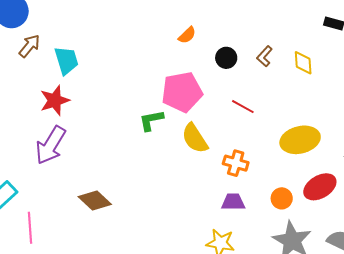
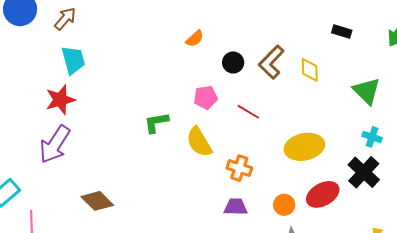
brown arrow: (29, 46) -> (65, 19), moved
brown L-shape: (265, 56) -> (271, 62), size x1.6
pink pentagon: (182, 92) -> (206, 97), moved, size x0.6

